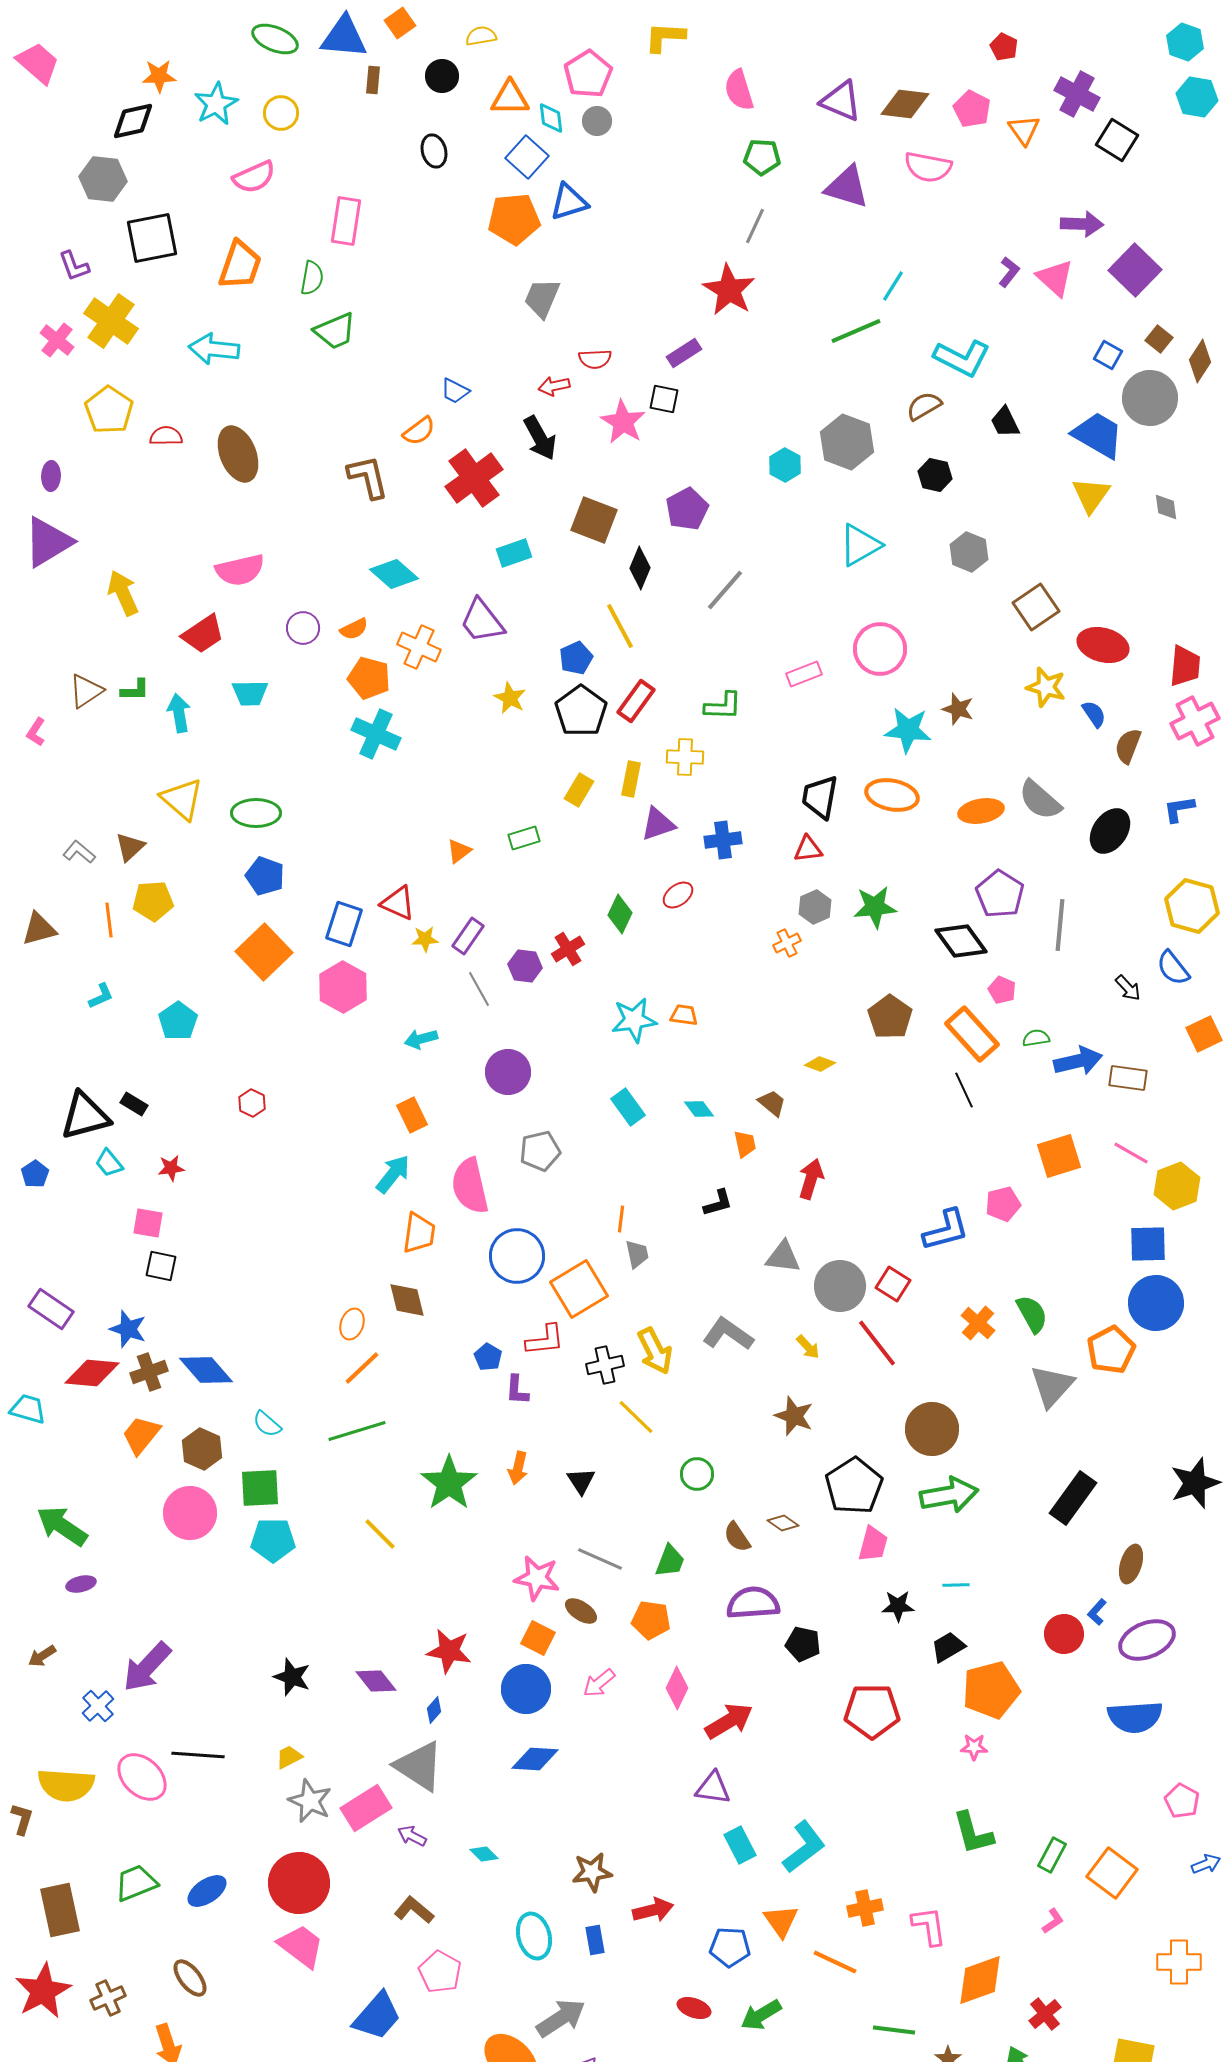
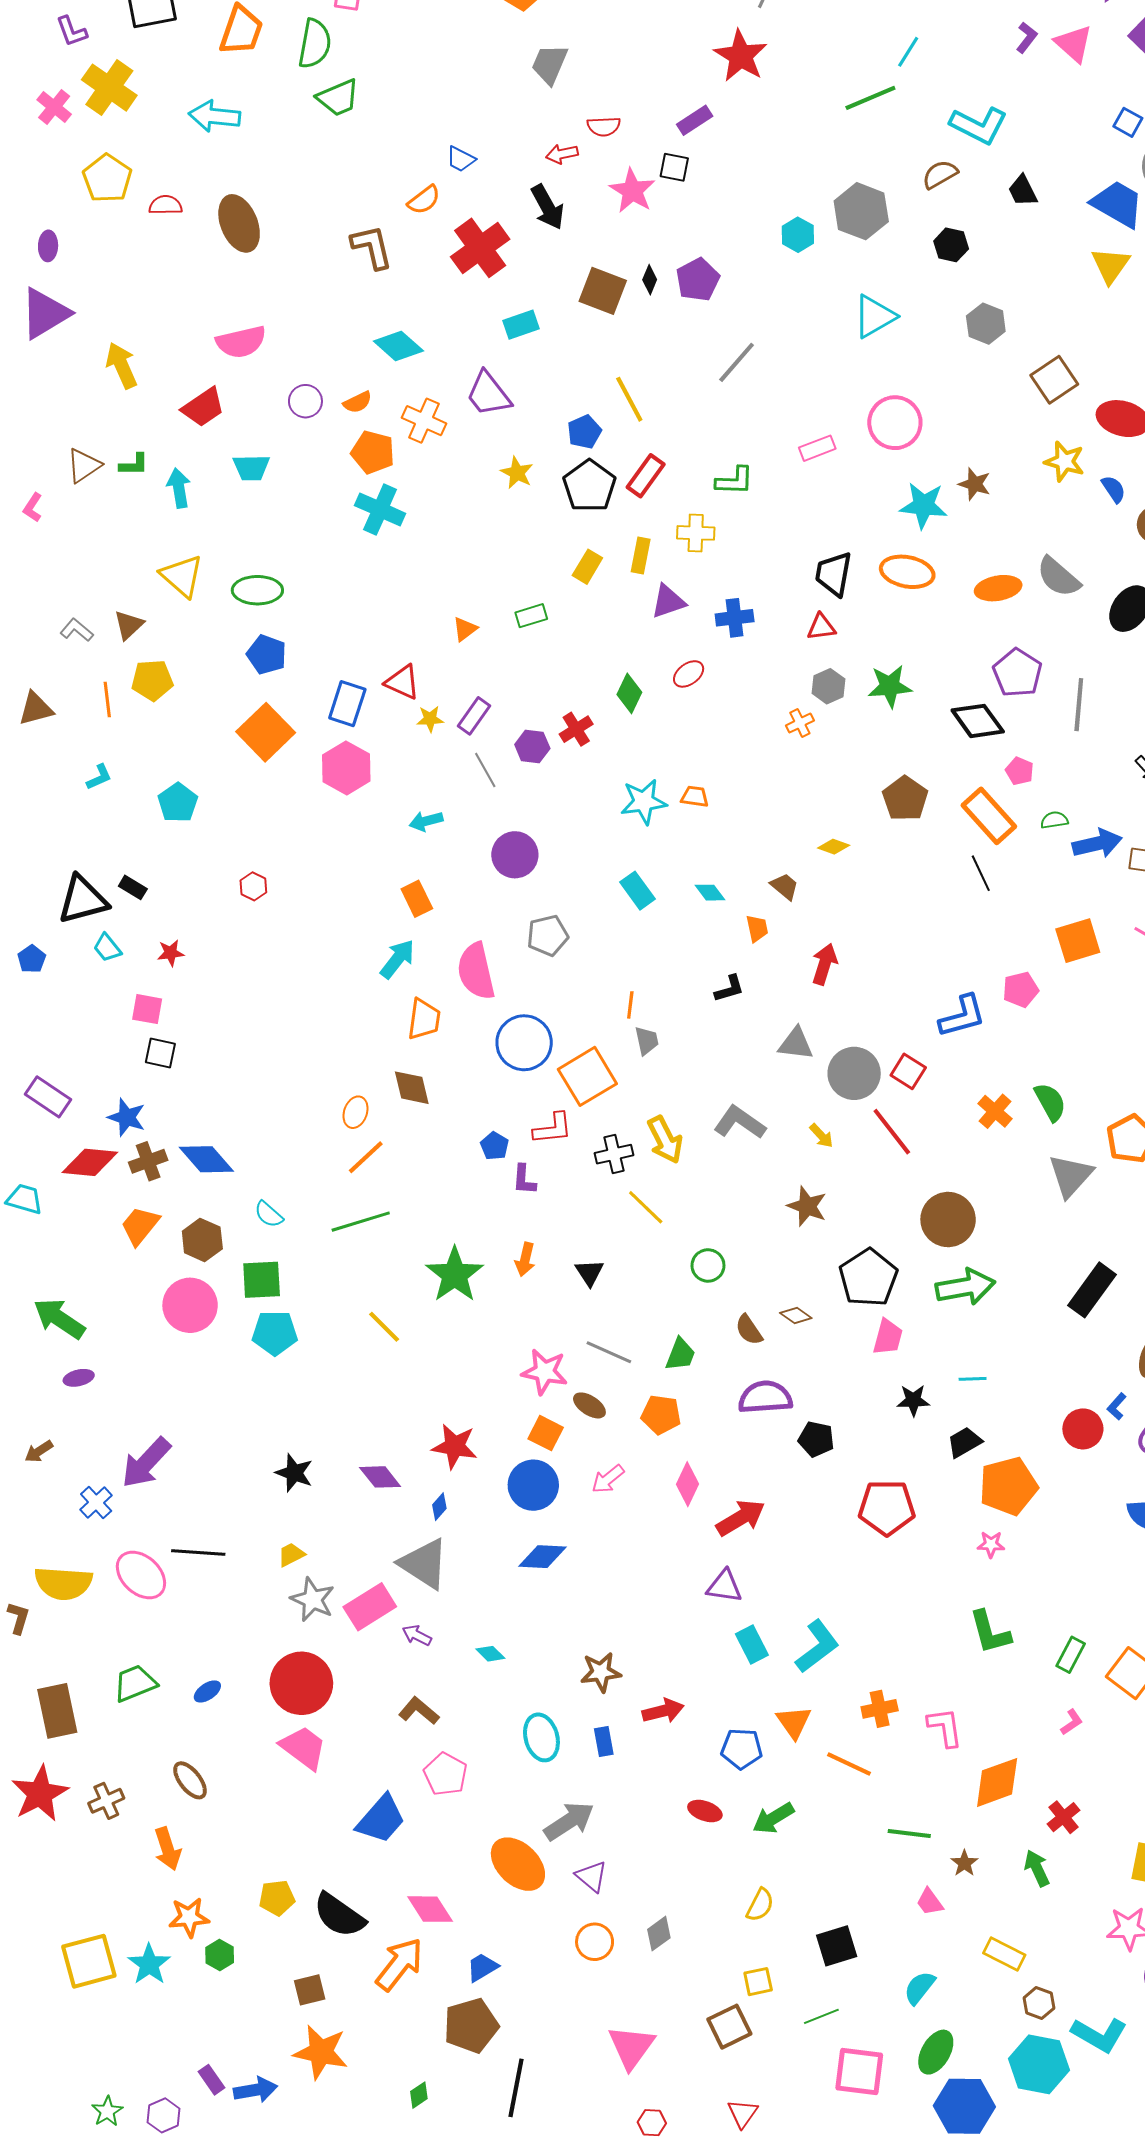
green semicircle: (312, 278) -> (315, 44), size x1.4
black diamond: (640, 568) -> (650, 280), moved, size x0.7
blue ellipse: (207, 1891) -> (207, 1691), size x0.7

